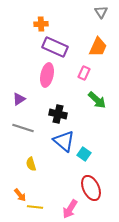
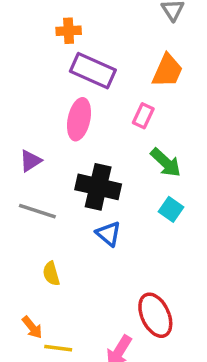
black cross: (58, 114) -> (98, 187), size x1.4
blue triangle: (64, 141) -> (108, 234), size x0.7
cyan square: (84, 154) -> (171, 209), moved

